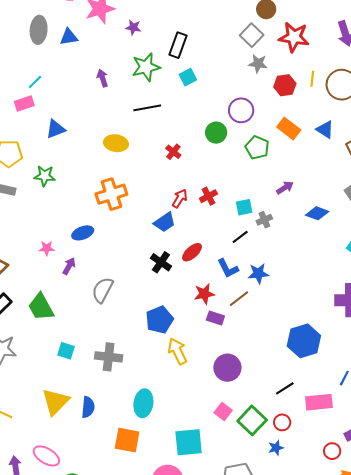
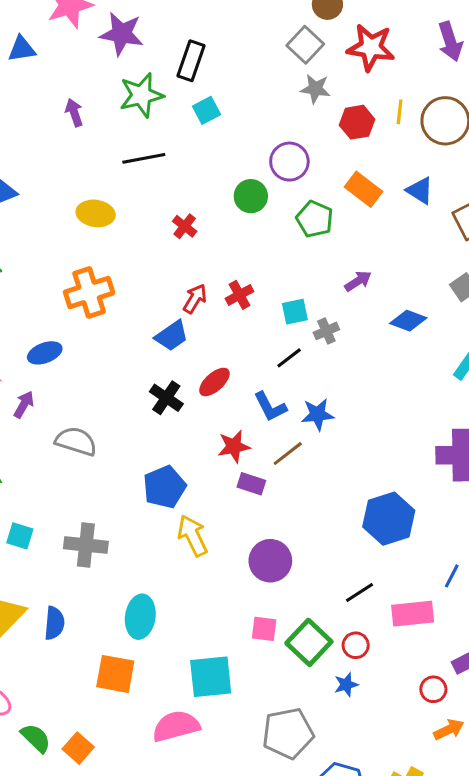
purple star: (133, 27) -> (122, 34), size x1.8
gray semicircle: (103, 290) -> (76, 441), turned 80
pink square: (223, 412) -> (264, 629), turned -30

